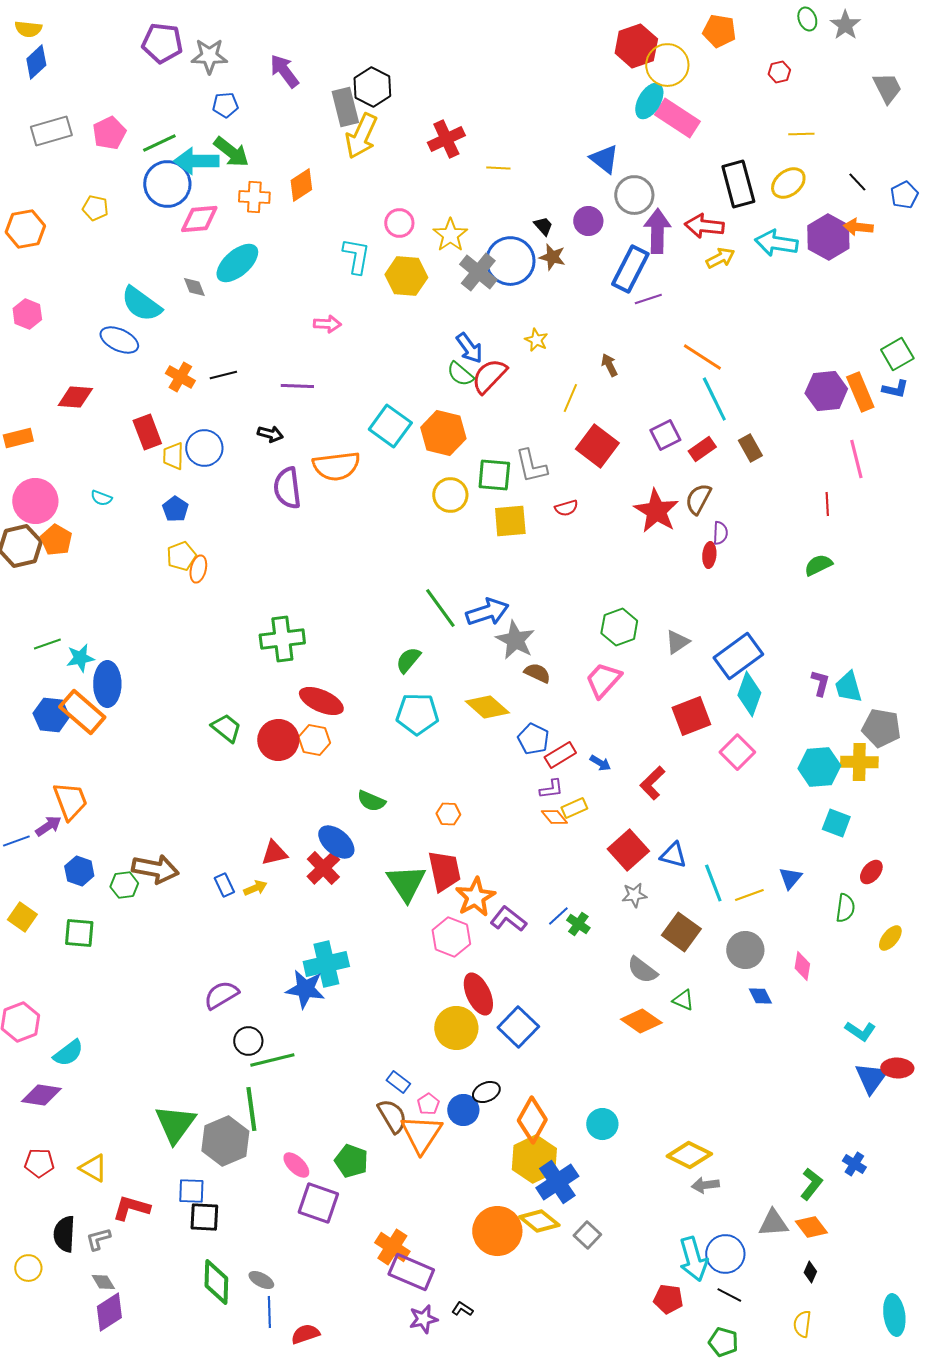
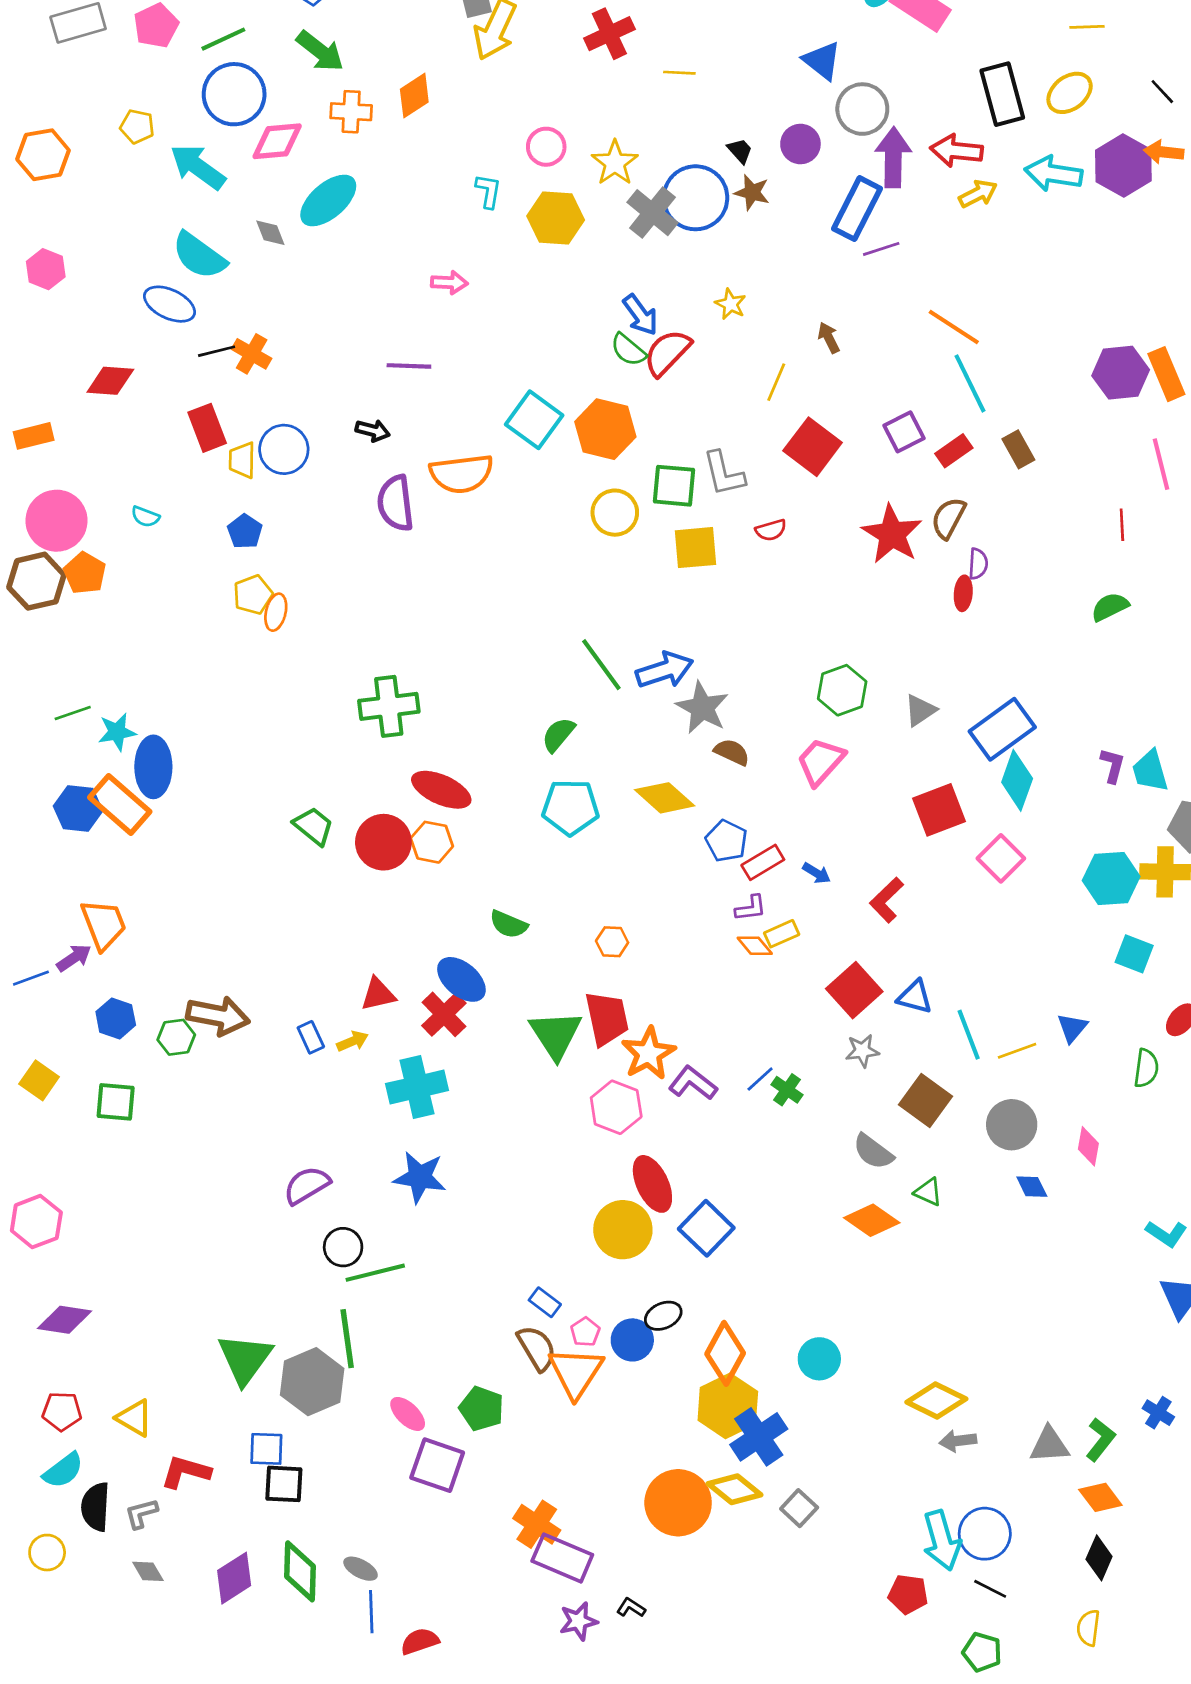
cyan arrow: (196, 161) -> (198, 167), moved, turned 36
cyan L-shape: (356, 256) -> (488, 191), size x0.7
black line: (223, 375) -> (217, 351), moved
cyan cross: (326, 964) -> (417, 1087), moved
cyan semicircle: (68, 1053) -> (63, 1470), moved
gray triangle: (773, 1223) -> (1049, 1445), moved
black diamond: (810, 1272) -> (1099, 1558), size x1.5
purple diamond: (109, 1312) -> (234, 1578), moved

